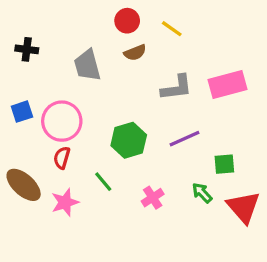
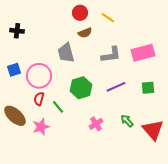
gray trapezoid: (87, 65) -> (66, 53), moved
green square: (224, 164) -> (148, 88), moved
green line: (103, 182) -> (58, 107), moved

